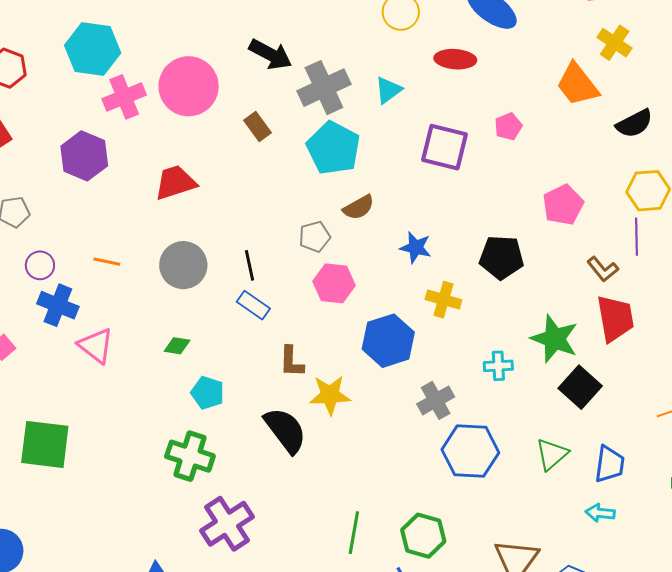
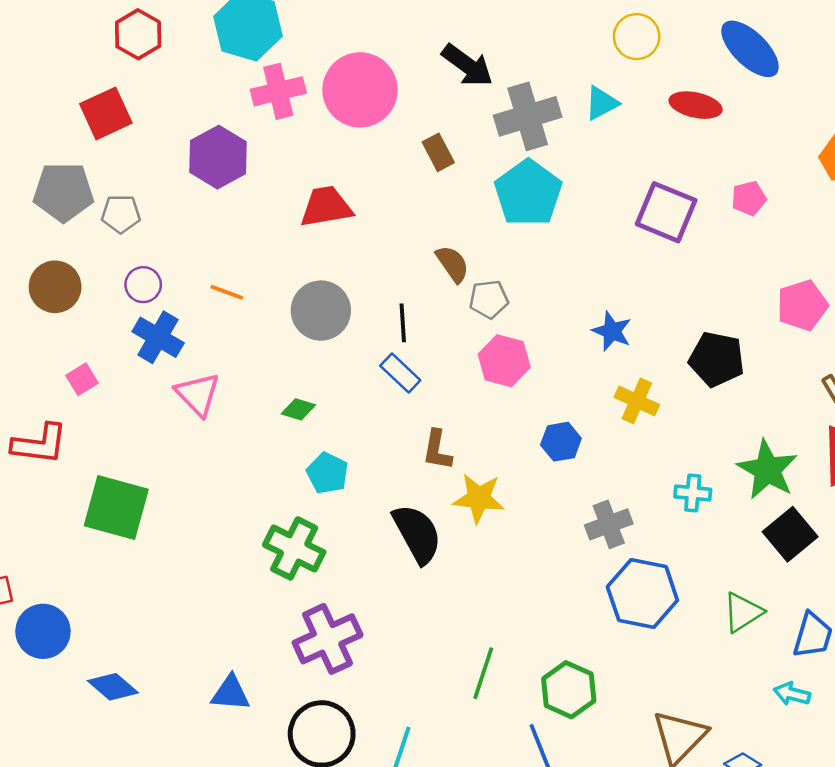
cyan triangle: (388, 90) -> (601, 103), moved
brown semicircle: (359, 207) -> (452, 264), moved, turned -104
blue hexagon: (388, 341) -> (561, 442), size x0.6

